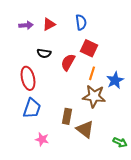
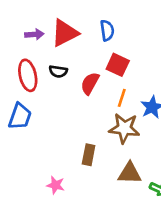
red triangle: (49, 24) -> (65, 33), size x1.6
red ellipse: (28, 78) -> (28, 75), moved
blue trapezoid: (32, 108) -> (20, 116), moved
brown triangle: (85, 129) -> (130, 173), moved, turned -36

